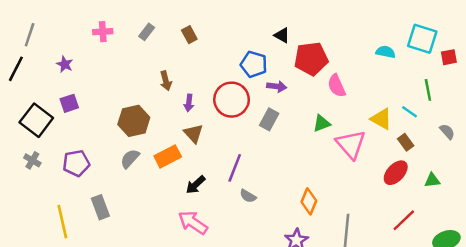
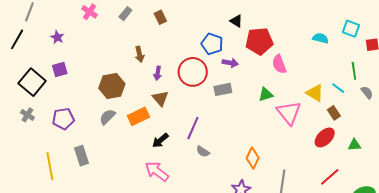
pink cross: (103, 32) -> (90, 12), turned 35
cyan square: (422, 39) -> (351, 29), size x0.7
gray rectangle: (269, 119) -> (223, 89), turned 48
gray semicircle: (447, 132) -> (367, 92), moved

